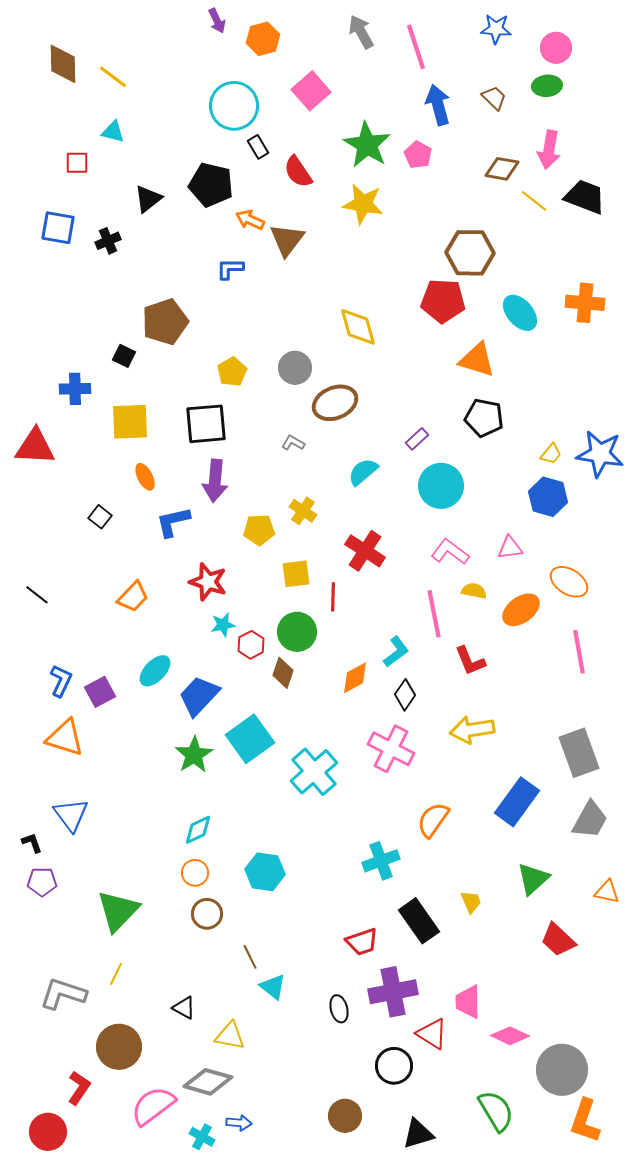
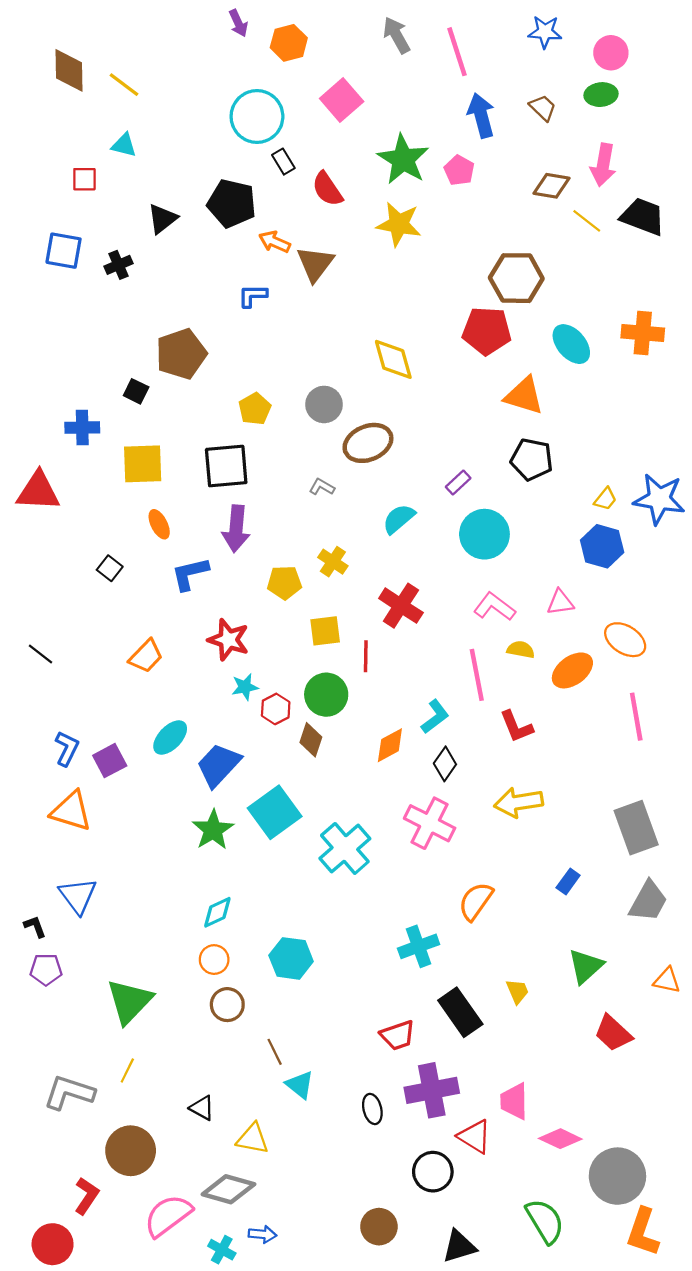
blue rectangle: (517, 802) -> (568, 881), size x0.5

